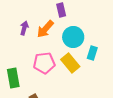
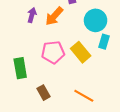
cyan circle: (73, 37) -> (96, 20), moved

